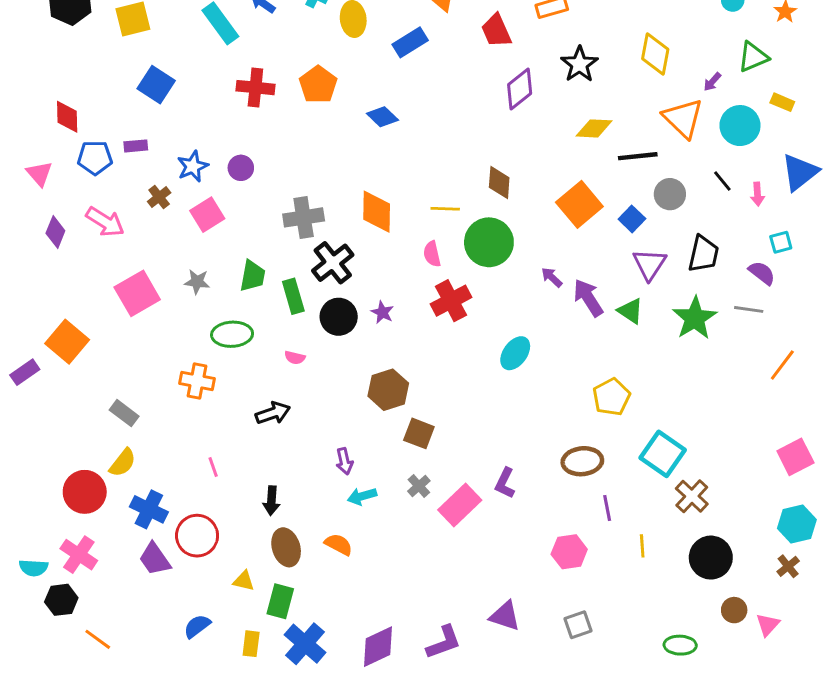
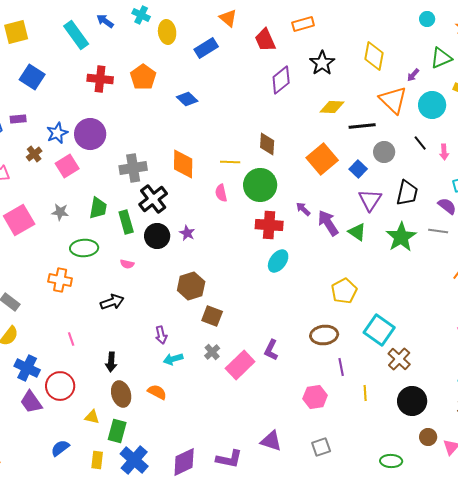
purple circle: (241, 168) -> (90, 134), size x1.8
red cross: (451, 301) -> (269, 225), moved, turned 32
purple L-shape: (444, 642) -> (229, 459), turned 32

